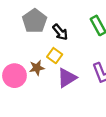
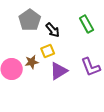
yellow square: (55, 56) -> (48, 51), turned 32

